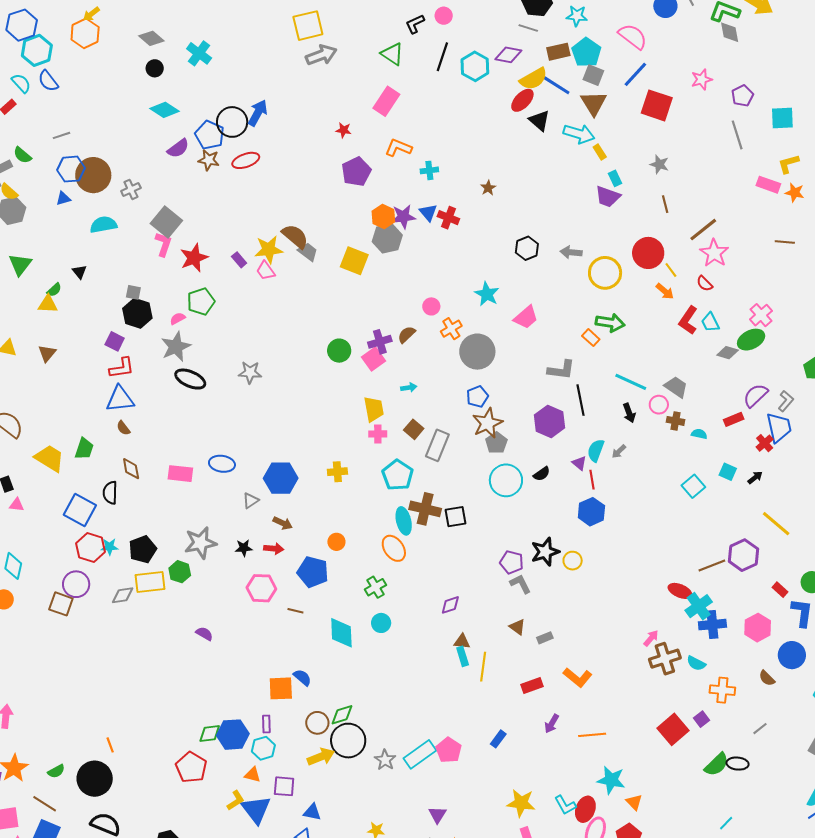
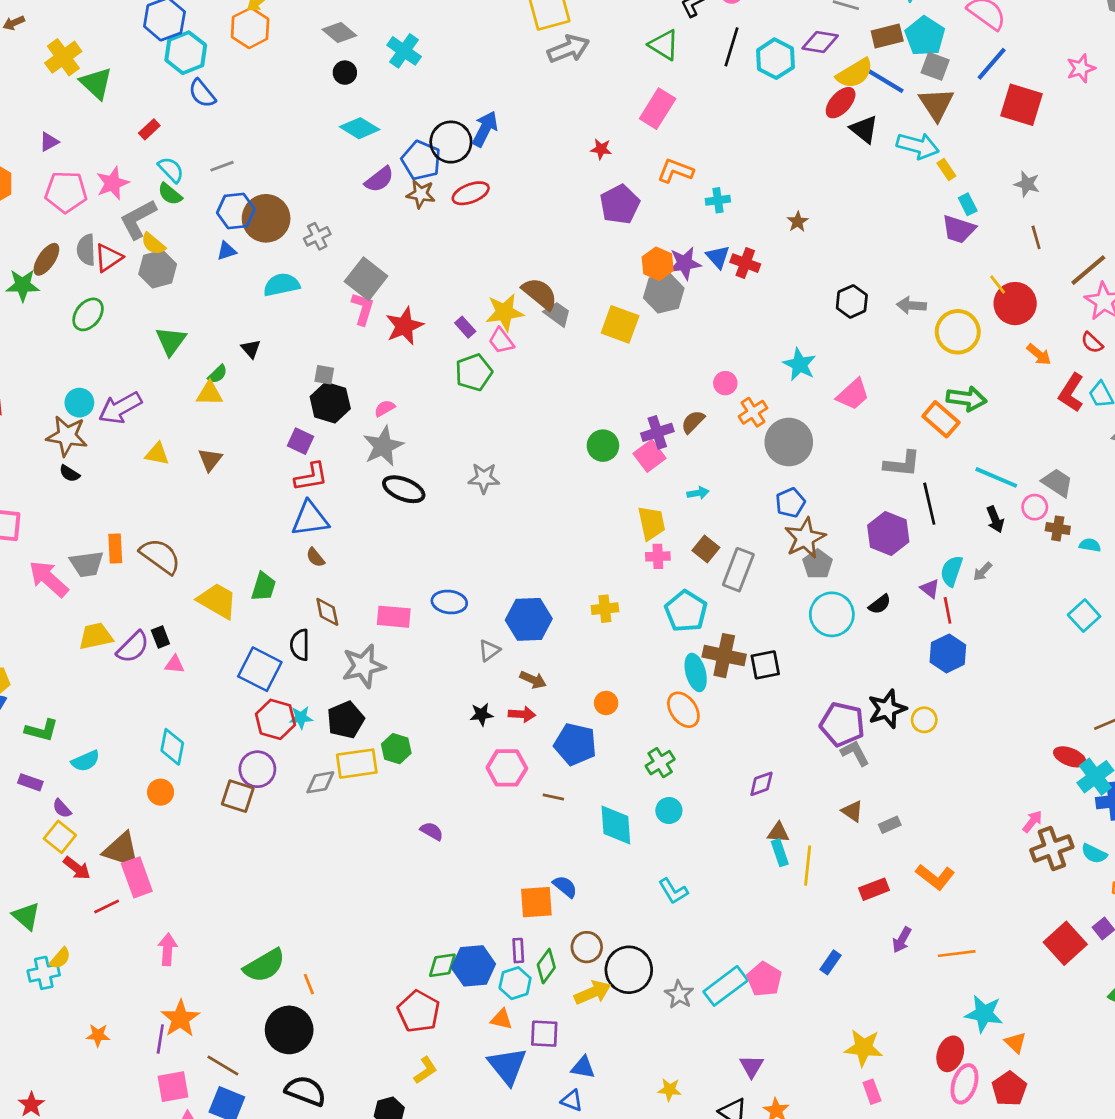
cyan semicircle: (21, 83) -> (171, 170), moved
yellow line: (671, 270) -> (998, 285), moved
green pentagon: (201, 302) -> (474, 372), moved
orange rectangle: (591, 338) -> (941, 419), size x1.5
gray star: (200, 543) -> (363, 666), moved
purple pentagon: (512, 562) -> (842, 724), size x1.4
green diamond: (342, 715) -> (546, 966), moved, turned -35
green semicircle: (56, 771) -> (264, 966), moved, size x1.8
yellow L-shape: (236, 800) -> (425, 1070), moved
cyan L-shape: (565, 805) -> (673, 891), moved

